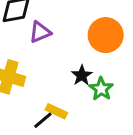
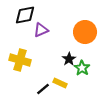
yellow rectangle: (56, 111) -> (60, 83), moved

